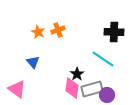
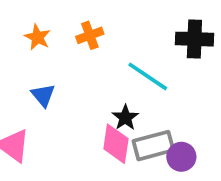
orange star: (38, 32) -> (37, 37), moved
cyan line: (103, 59) -> (148, 76), moved

